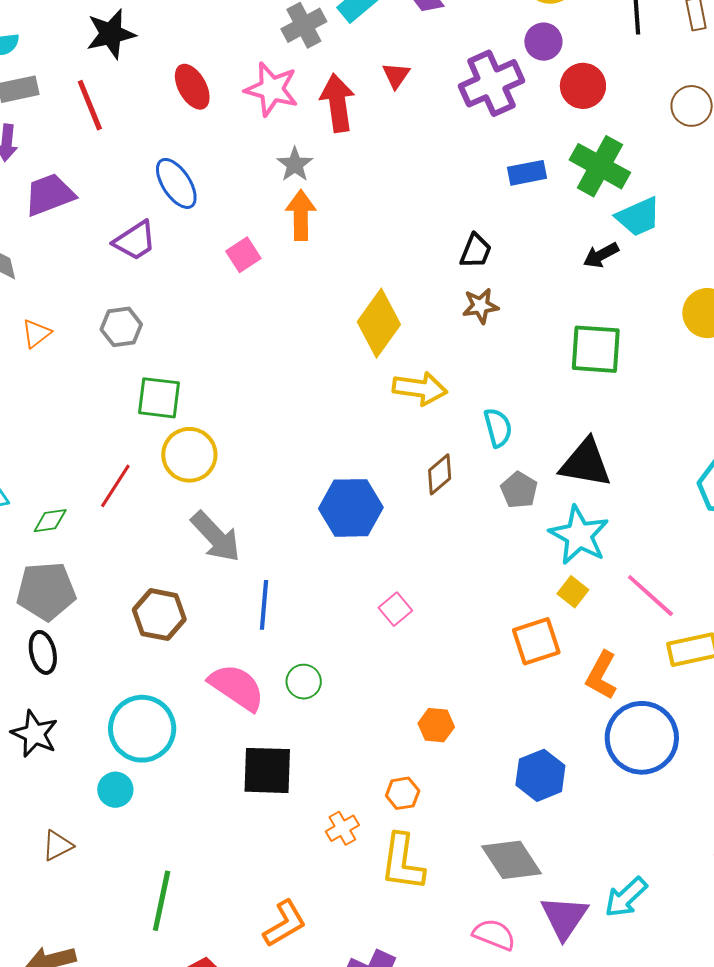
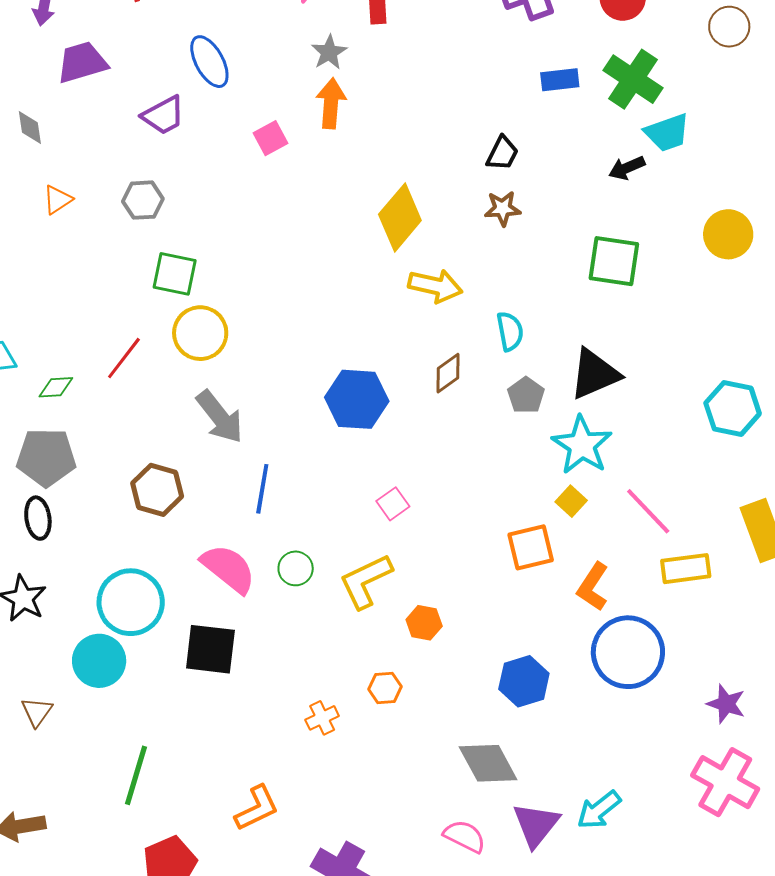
black triangle: (586, 463) -> (595, 374), turned -38
black square: (267, 770) -> (210, 649), moved
cyan circle: (115, 790) -> (99, 661), size x1.5
brown triangle: (58, 846) -> (37, 712), turned -32
yellow L-shape: (402, 862) -> (366, 581), moved, turned 52

